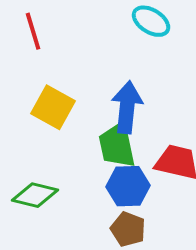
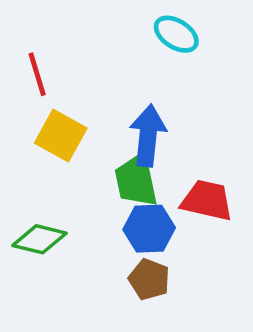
red line: (33, 31) -> (37, 74), moved

